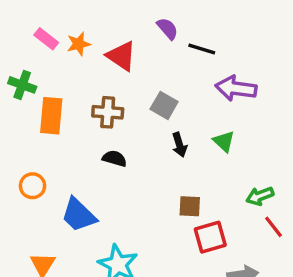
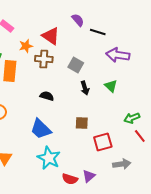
orange star: (79, 44) -> (26, 46), moved
brown cross: (108, 112) -> (44, 59), moved
brown square: (190, 206) -> (82, 123), moved
blue trapezoid: (79, 215) -> (41, 129), moved

